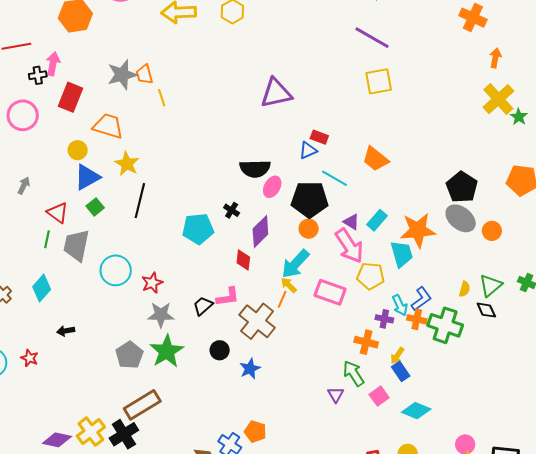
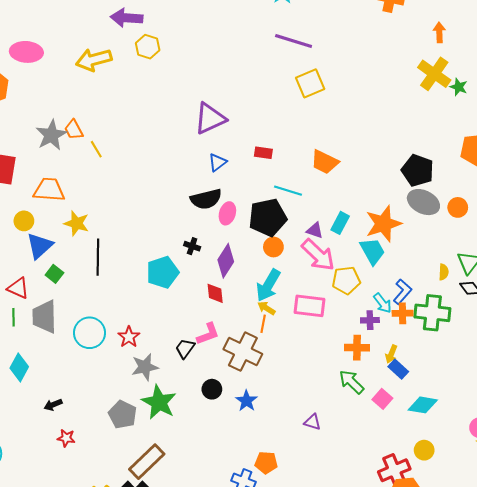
orange arrow: (495, 58) -> (439, 32), moved
blue triangle: (308, 150) -> (218, 162), moved
red star: (29, 358) -> (66, 438), moved
purple triangle: (336, 395) -> (312, 422), moved, turned -30

